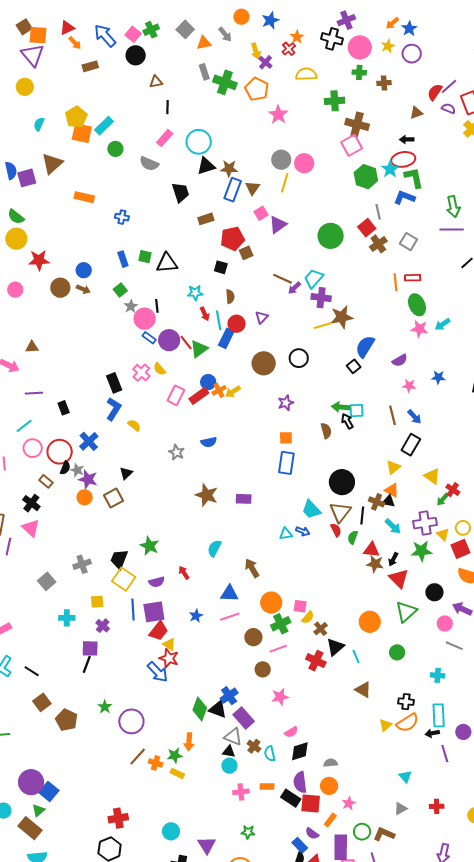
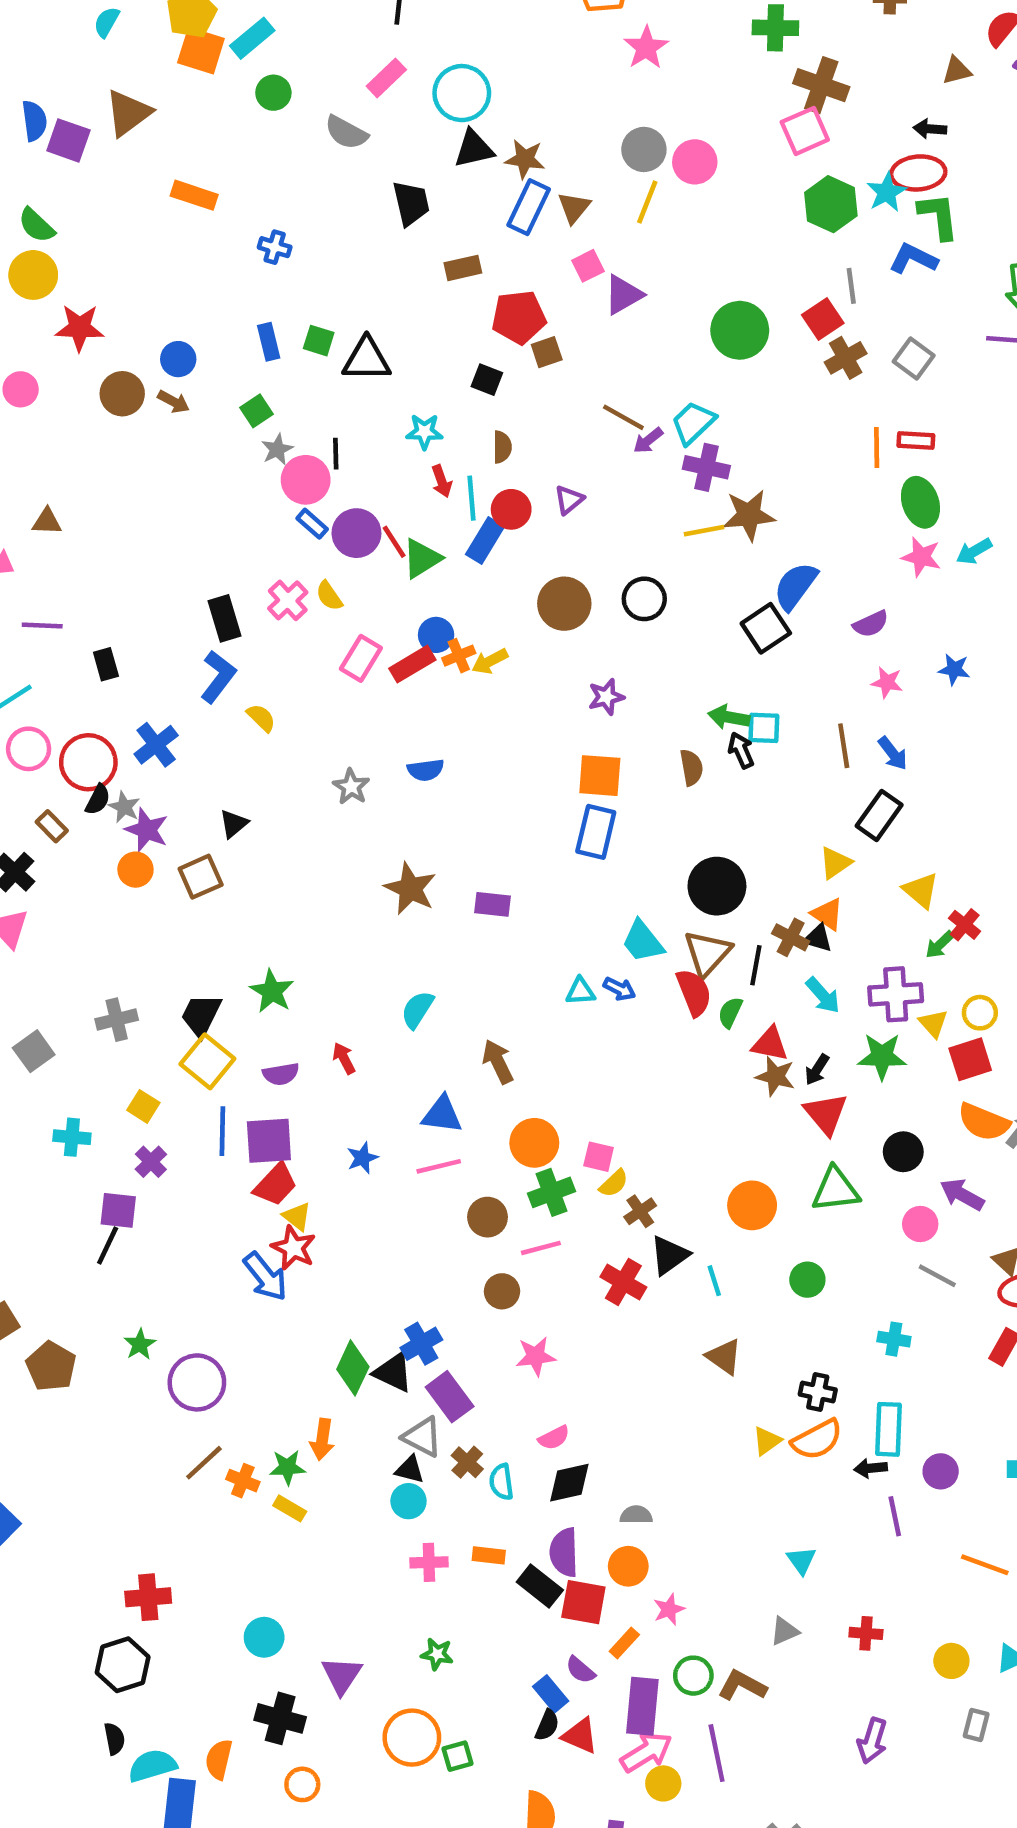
purple square: (27, 178) -> (68, 140), turned 30
black square: (354, 366) -> (766, 628), size x1.5
orange square: (286, 438) -> (600, 776), size x1.5
red semicircle: (336, 530) -> (694, 992), size x1.5
yellow square: (97, 602) -> (143, 1106), turned 32
green triangle: (406, 612) -> (836, 1190), turned 30

